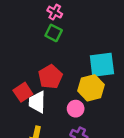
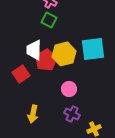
yellow hexagon: (91, 88) -> (64, 54), moved
white trapezoid: (37, 102) -> (34, 50), moved

